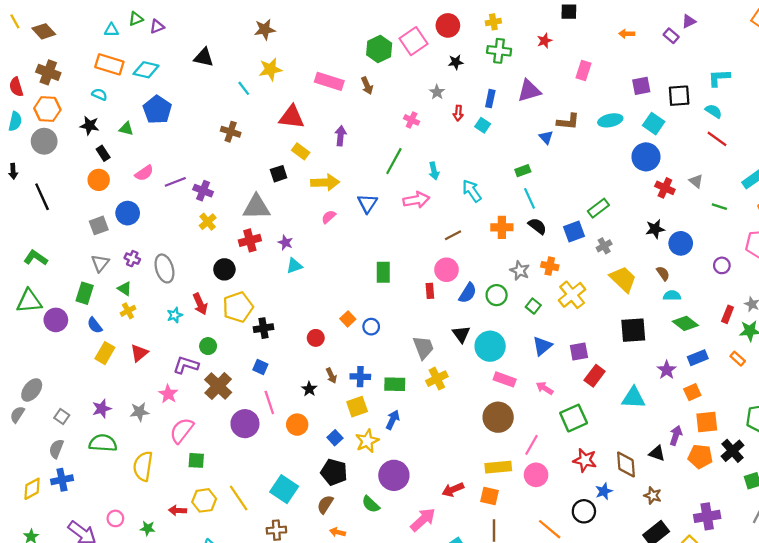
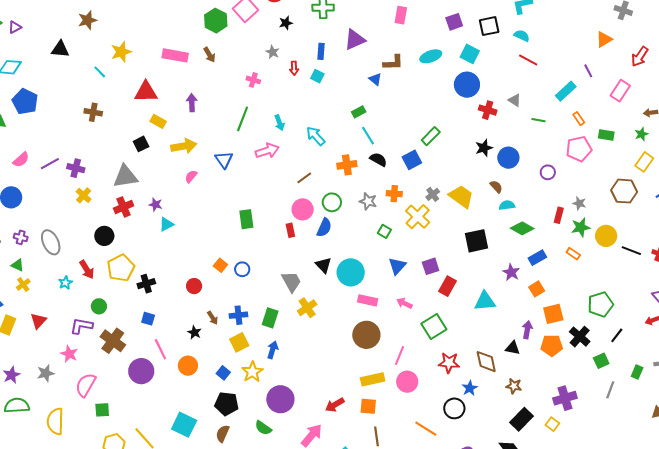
brown star: (265, 29) -> (87, 20), moved
gray cross: (604, 246) -> (433, 194), moved
green circle: (497, 295) -> (332, 202), moved
green rectangle: (395, 384) -> (270, 318), turned -66

